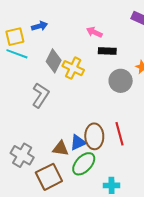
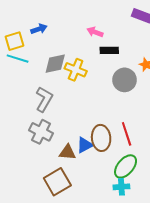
gray diamond: (54, 61) -> (55, 64), turned 55
gray cross: (22, 155) -> (41, 132), moved
green ellipse: (84, 164) -> (126, 166), moved

